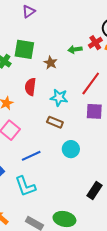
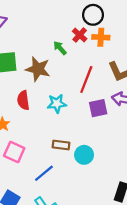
green arrow: (75, 49) -> (60, 48), turned 72
brown star: (51, 63) -> (38, 69), size x1.6
brown rectangle: (55, 122) -> (61, 145), moved

